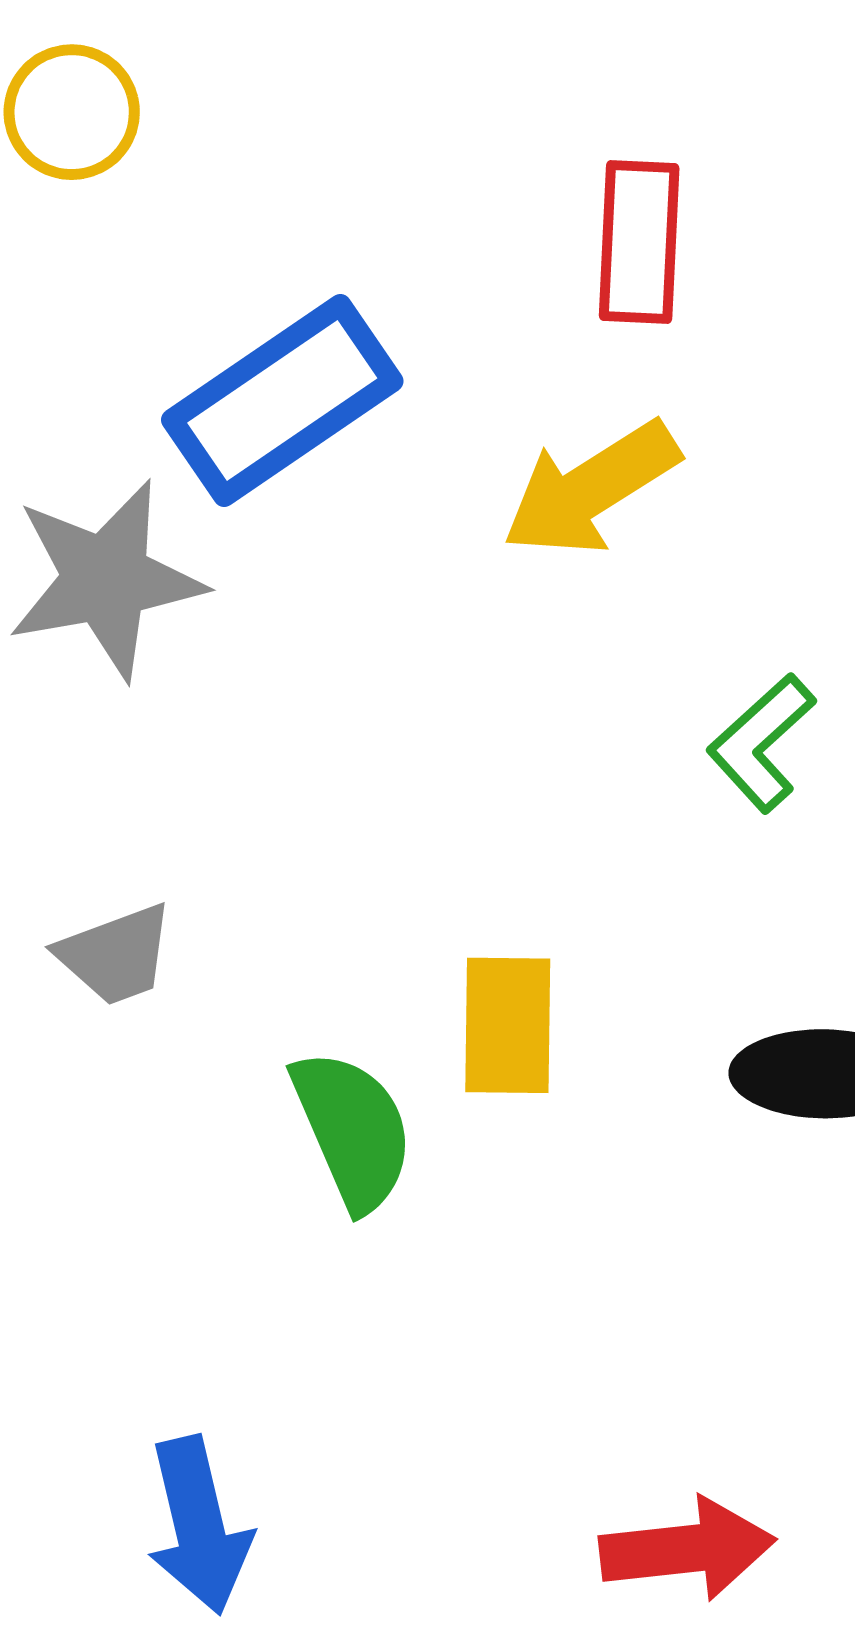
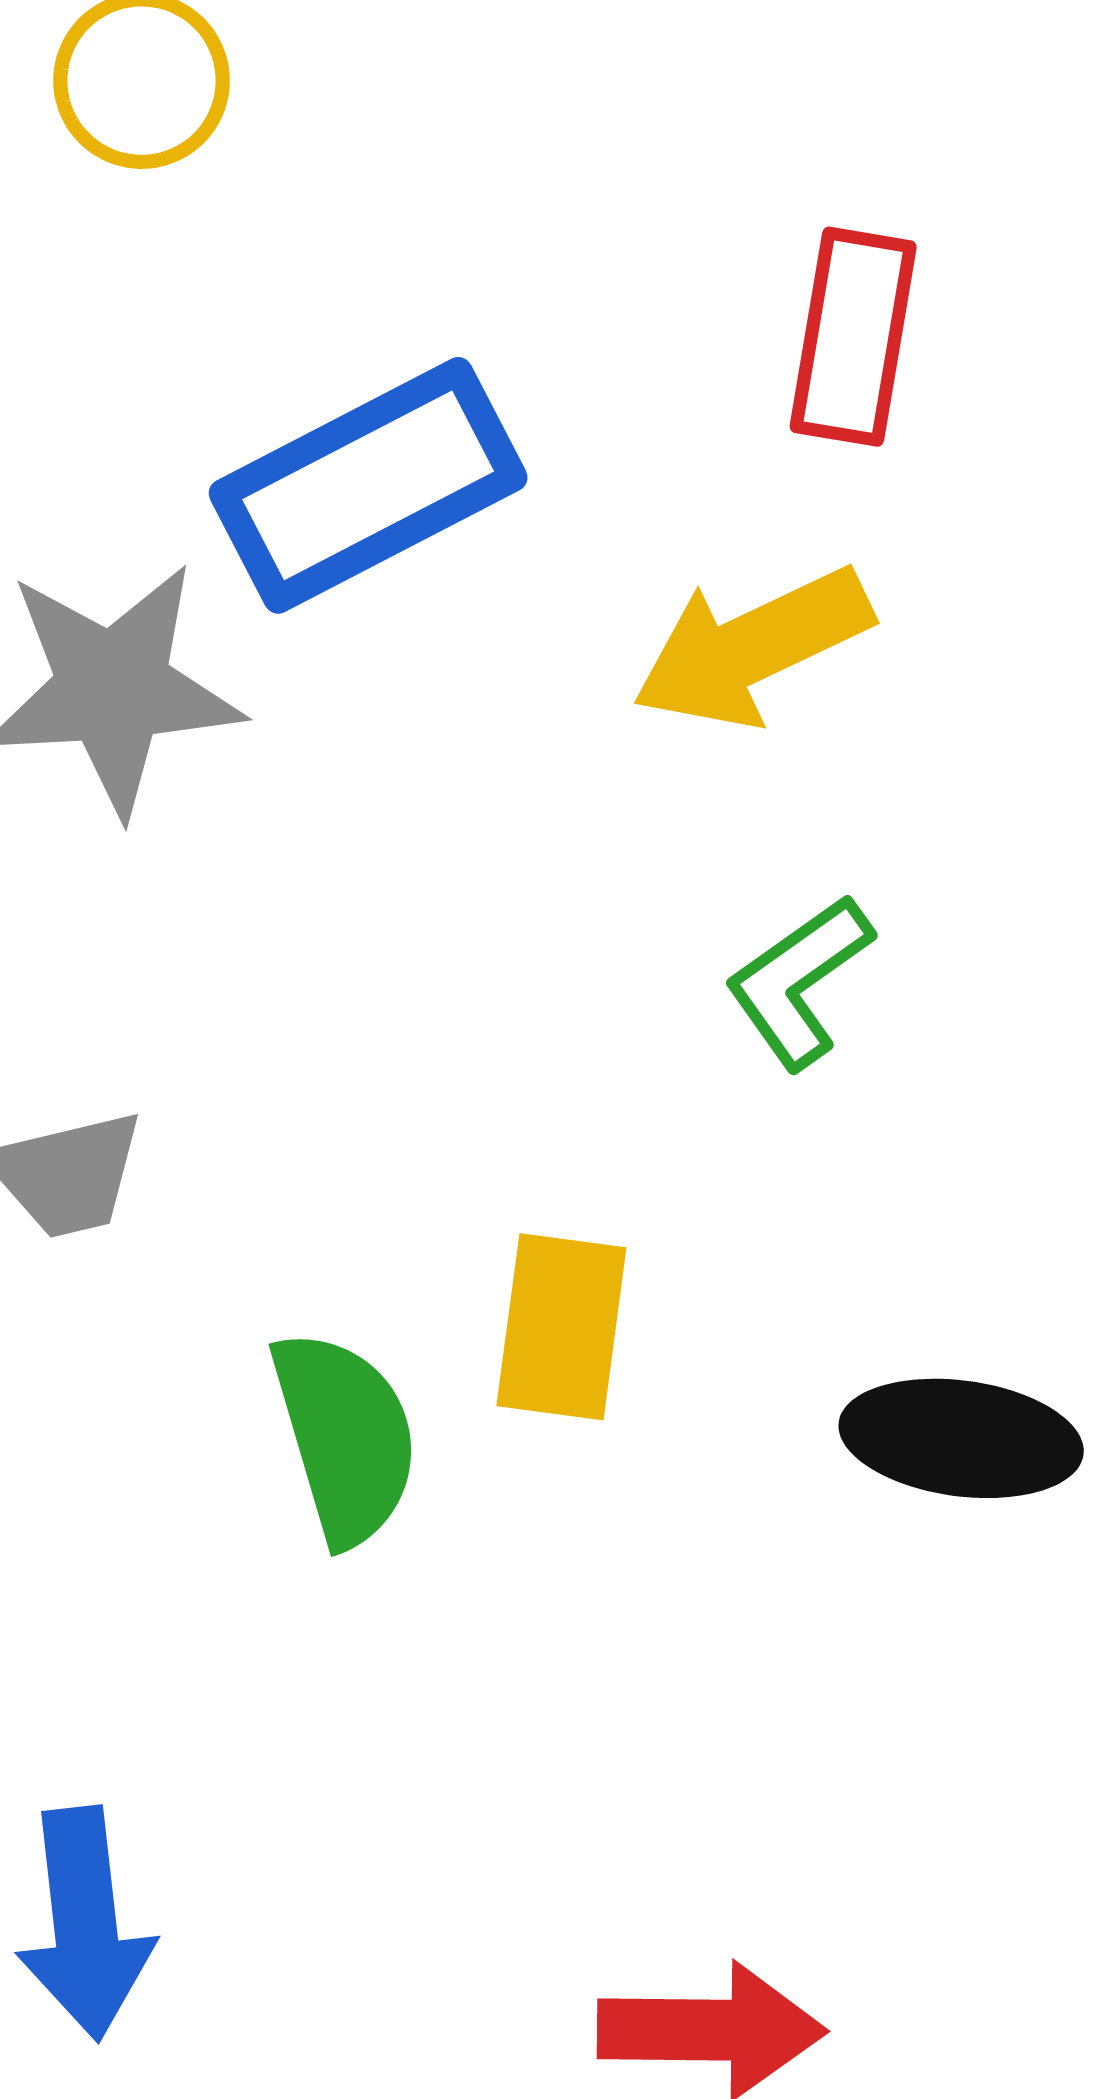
green L-shape: (761, 743) -> (799, 982), moved

